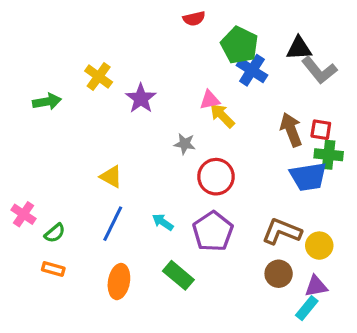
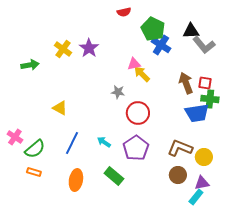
purple star: (141, 98) -> (89, 48), moved
yellow triangle: (111, 177) -> (60, 108), moved
green semicircle: (55, 233) -> (35, 149), size x1.5

